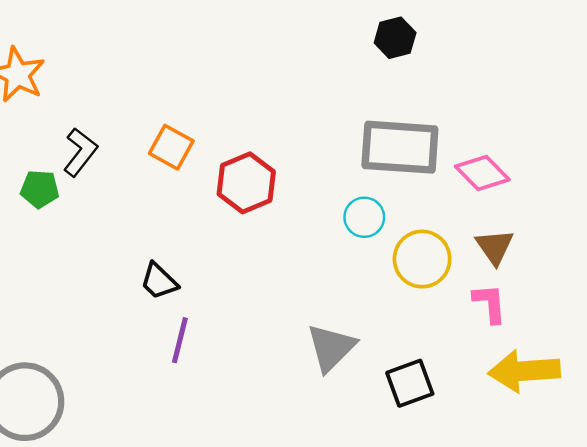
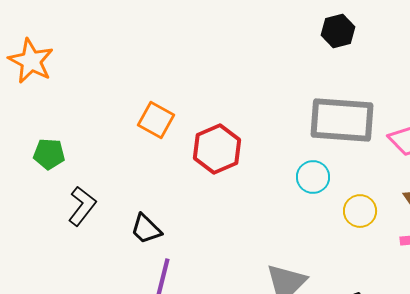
black L-shape: (80, 152) -> (82, 206), moved
yellow circle: (422, 259) -> (360, 211), size x0.7

